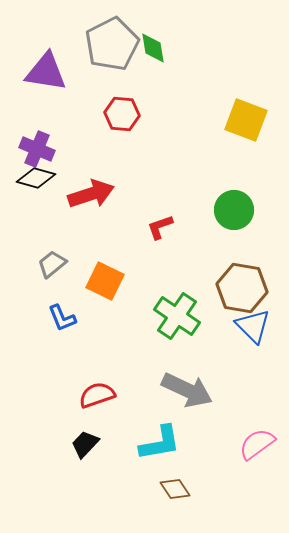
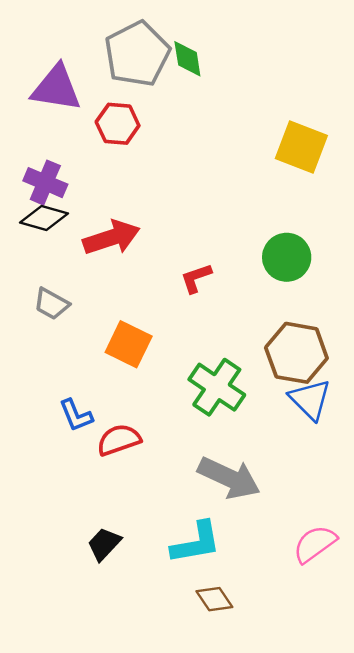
red hexagon: (122, 114) -> (118, 124), moved
gray trapezoid: (52, 264) -> (51, 304), moved, turned -112
blue L-shape: (62, 318) -> (76, 415), moved
red semicircle: (97, 395) -> (119, 440), moved

